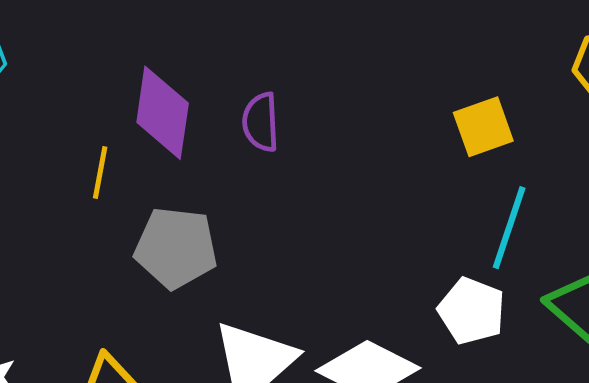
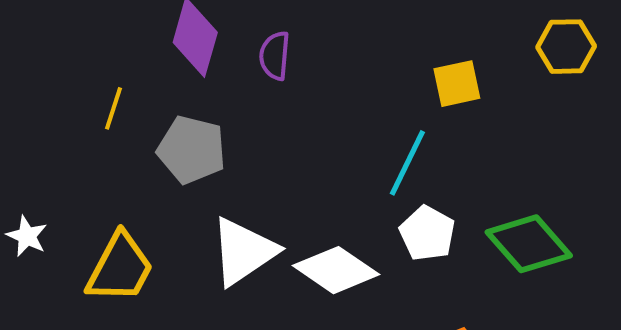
yellow line: (100, 173) -> (113, 108), moved
cyan line: (509, 228) -> (407, 163), moved

